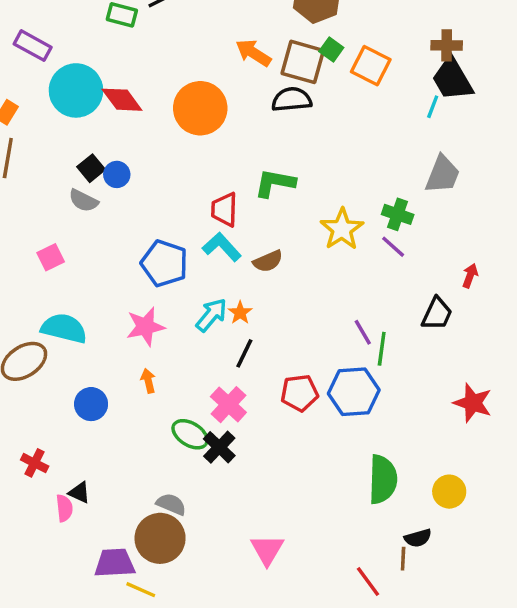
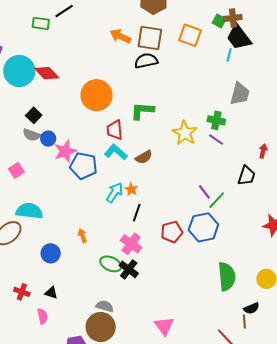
green square: (331, 49) -> (219, 21), moved
orange circle: (200, 108) -> (96, 95), moved
blue circle: (117, 174) -> (48, 139), moved
pink star: (145, 327) -> (65, 151), moved
green line: (382, 349) -> (217, 200), turned 42
black triangle: (79, 493) -> (51, 293), moved

